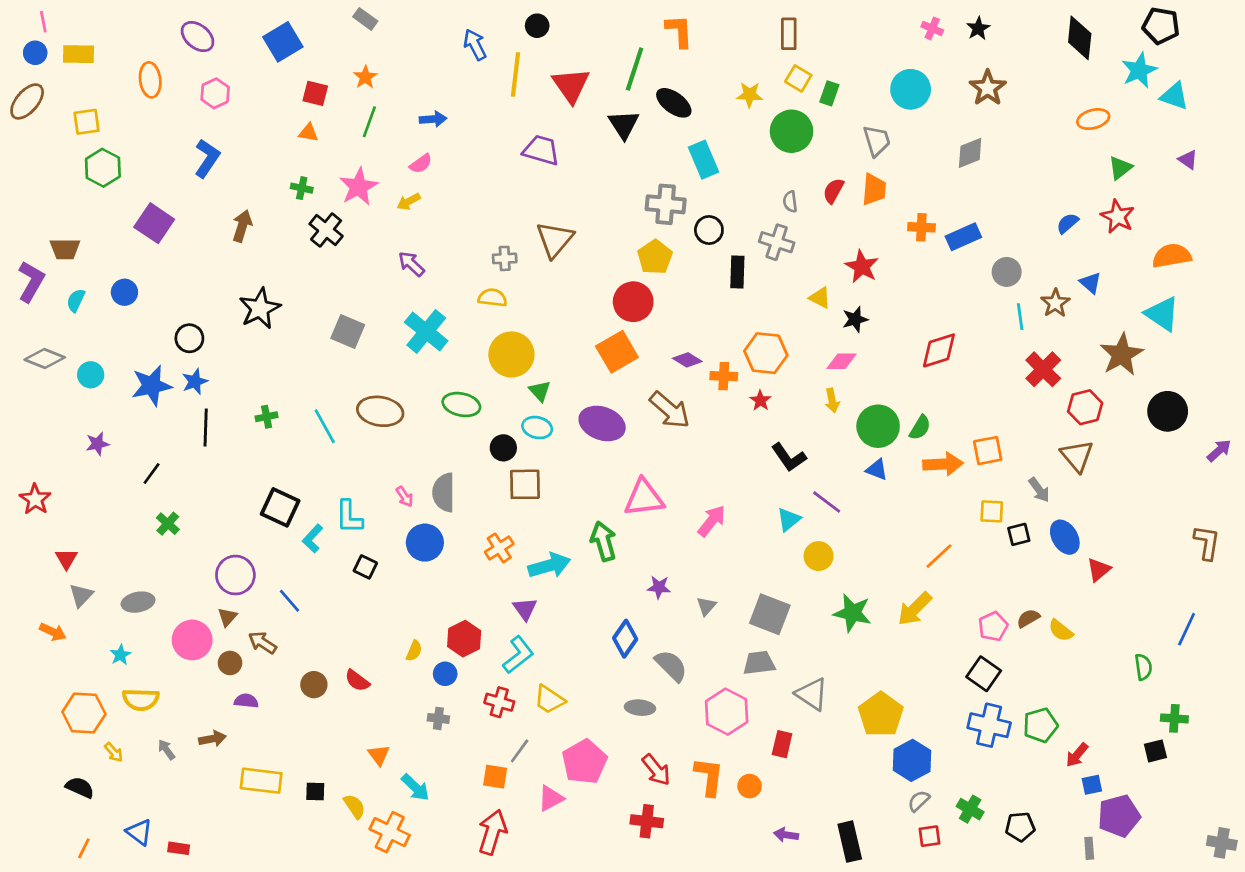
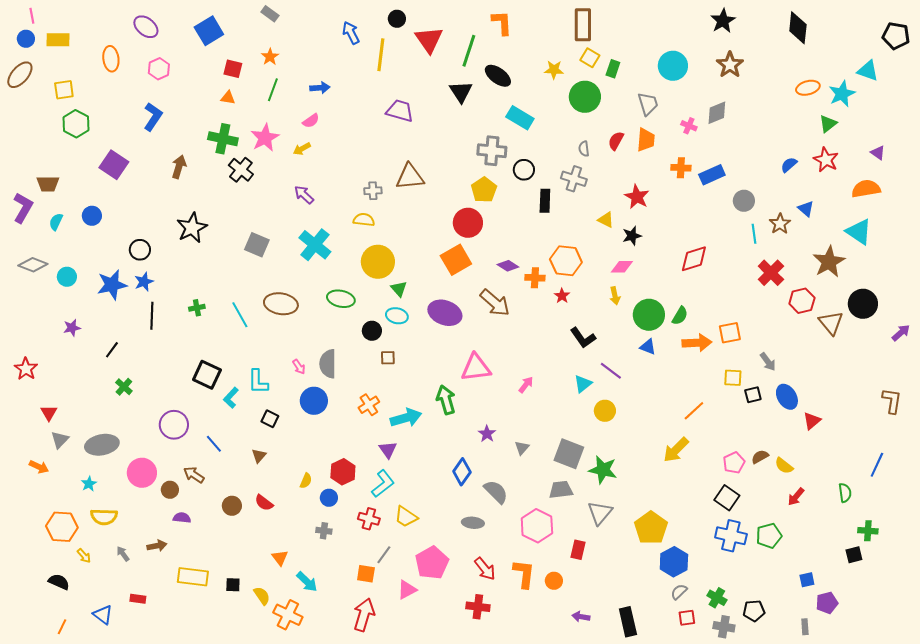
black pentagon: (1161, 26) -> (896, 36), moved
pink cross: (932, 28) -> (689, 126), moved
black star: (978, 28) -> (723, 21), size x1.4
brown rectangle: (789, 34) -> (583, 25), size x1.4
cyan star: (1139, 70) -> (842, 94), moved
red triangle: (571, 85) -> (429, 40), moved
cyan rectangle: (704, 160) -> (520, 118), turned -36
purple triangle: (1188, 160) -> (878, 153), moved
green cross: (302, 188) -> (223, 139), size x1.8
brown triangle: (555, 239) -> (410, 177), turned 44
brown triangle: (1077, 456) -> (831, 323), moved
brown square: (525, 484) -> (388, 358), size x0.6
pink arrow: (712, 521) -> (526, 385), size x0.7
purple star: (659, 587) -> (487, 434), turned 30
gray ellipse: (138, 602) -> (102, 445), size x1.4
green star: (852, 613) -> (603, 470), moved
brown triangle: (227, 617) -> (259, 456), moved
gray triangle: (812, 694) -> (600, 513), turned 36
red arrow: (1077, 755) -> (796, 497), moved
purple pentagon: (1119, 816) -> (827, 603), size x0.7
gray cross: (1222, 843) -> (724, 627), moved
red rectangle: (179, 848) -> (138, 599), moved

